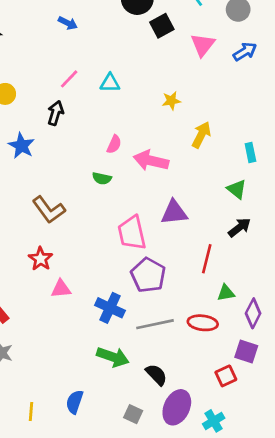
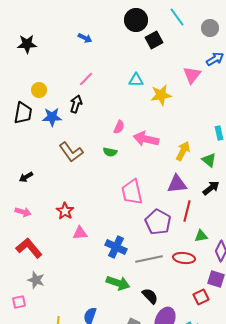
pink triangle: (203, 45) -> (192, 75), moved
cyan triangle: (110, 83) -> (136, 80), moved
yellow star: (171, 101) -> (161, 95), size x1.5
yellow arrow: (201, 135) -> (183, 151), moved
blue star: (21, 146) -> (52, 117), moved, turned -30
brown L-shape: (49, 210) -> (71, 152), moved
purple triangle: (174, 212) -> (177, 184), moved
purple pentagon: (148, 275) -> (158, 222), moved

